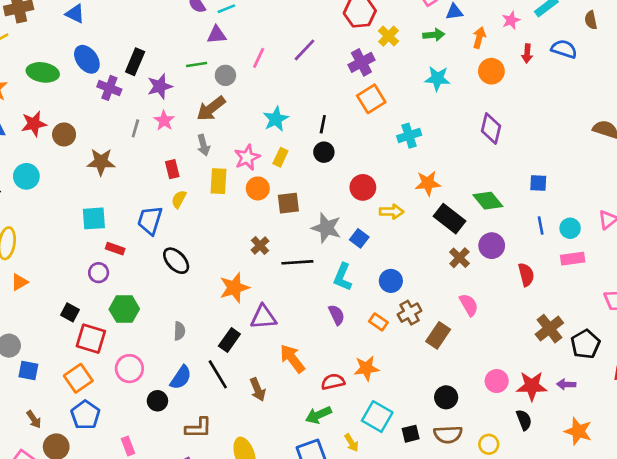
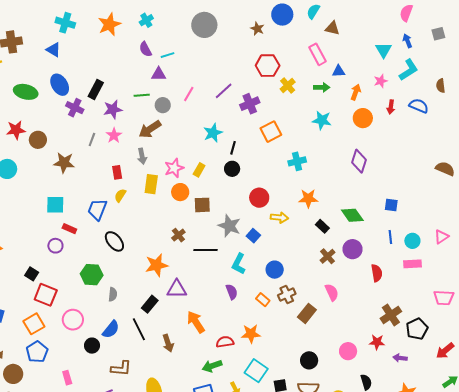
purple cross: (361, 62) -> (250, 104), moved
cyan star: (276, 119) -> (213, 133), moved
black rectangle: (449, 219) -> (322, 226), size x0.6
green hexagon: (124, 309) -> (92, 275), moved
red star: (532, 386) -> (377, 342), moved, size x0.7

